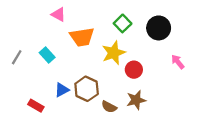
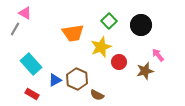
pink triangle: (58, 14) -> (25, 13), moved
cyan rectangle: (47, 55) -> (31, 64), moved, size x1.5
gray line: (17, 57) -> (15, 29), moved
brown star: (136, 100) -> (145, 71), moved

